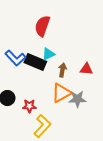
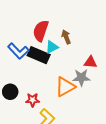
red semicircle: (42, 26) -> (41, 31), moved
brown arrow: (62, 70) -> (66, 37), moved, turned -32
gray star: (77, 99) -> (81, 78), moved

